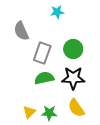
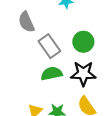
gray rectangle: (42, 53) -> (49, 46), turned -55

